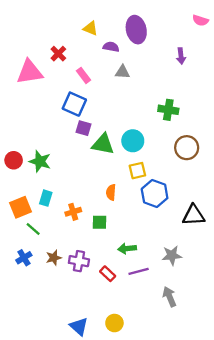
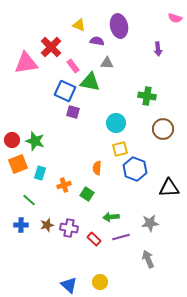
red cross: (58, 54) -> (51, 47), size x1.5
green triangle: (103, 144) -> (90, 82), moved
orange square: (20, 207) -> (18, 164), moved
green square: (100, 222) -> (87, 194), turned 32
blue cross: (24, 258) -> (21, 225), turned 32

